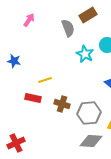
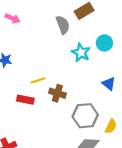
pink arrow: (29, 20) -> (12, 18), moved, turned 80
brown cross: (62, 104) -> (57, 93), moved

